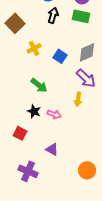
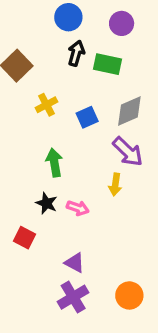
green rectangle: (81, 16) -> (107, 64), moved
blue square: (60, 56) -> (87, 117), turned 32
green arrow: (39, 85) -> (54, 163), turned -138
purple cross: (28, 171) -> (73, 297), moved, turned 36

